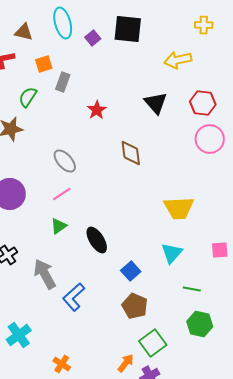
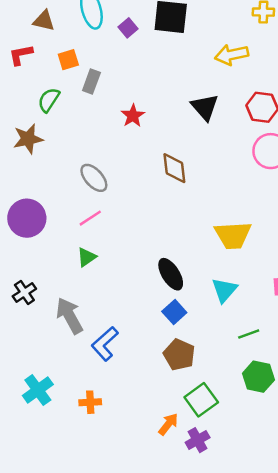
black ellipse: (97, 240) -> (171, 274), moved
green line: (192, 289) -> (249, 334), turned -30
orange cross: (62, 364) -> (90, 402), moved, turned -36

